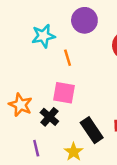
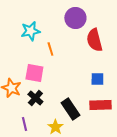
purple circle: (84, 20) -> (75, 18), moved
pink square: (64, 93) -> (34, 73), moved

